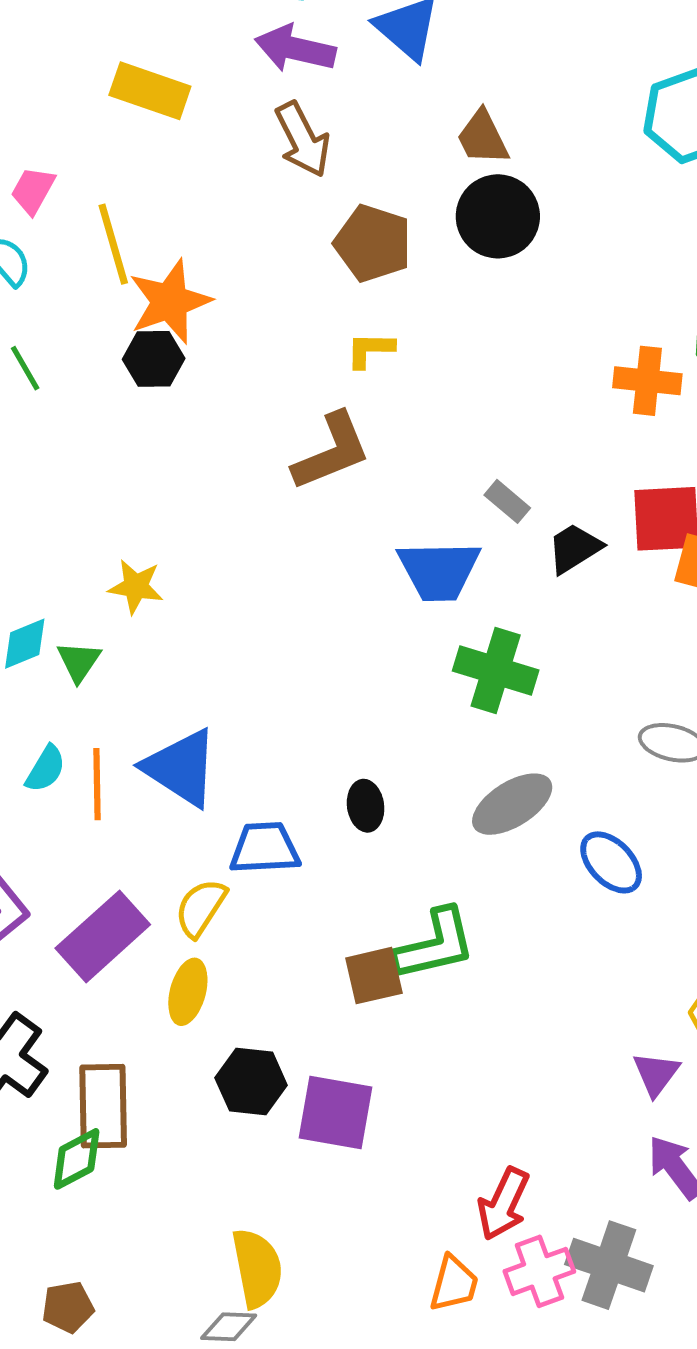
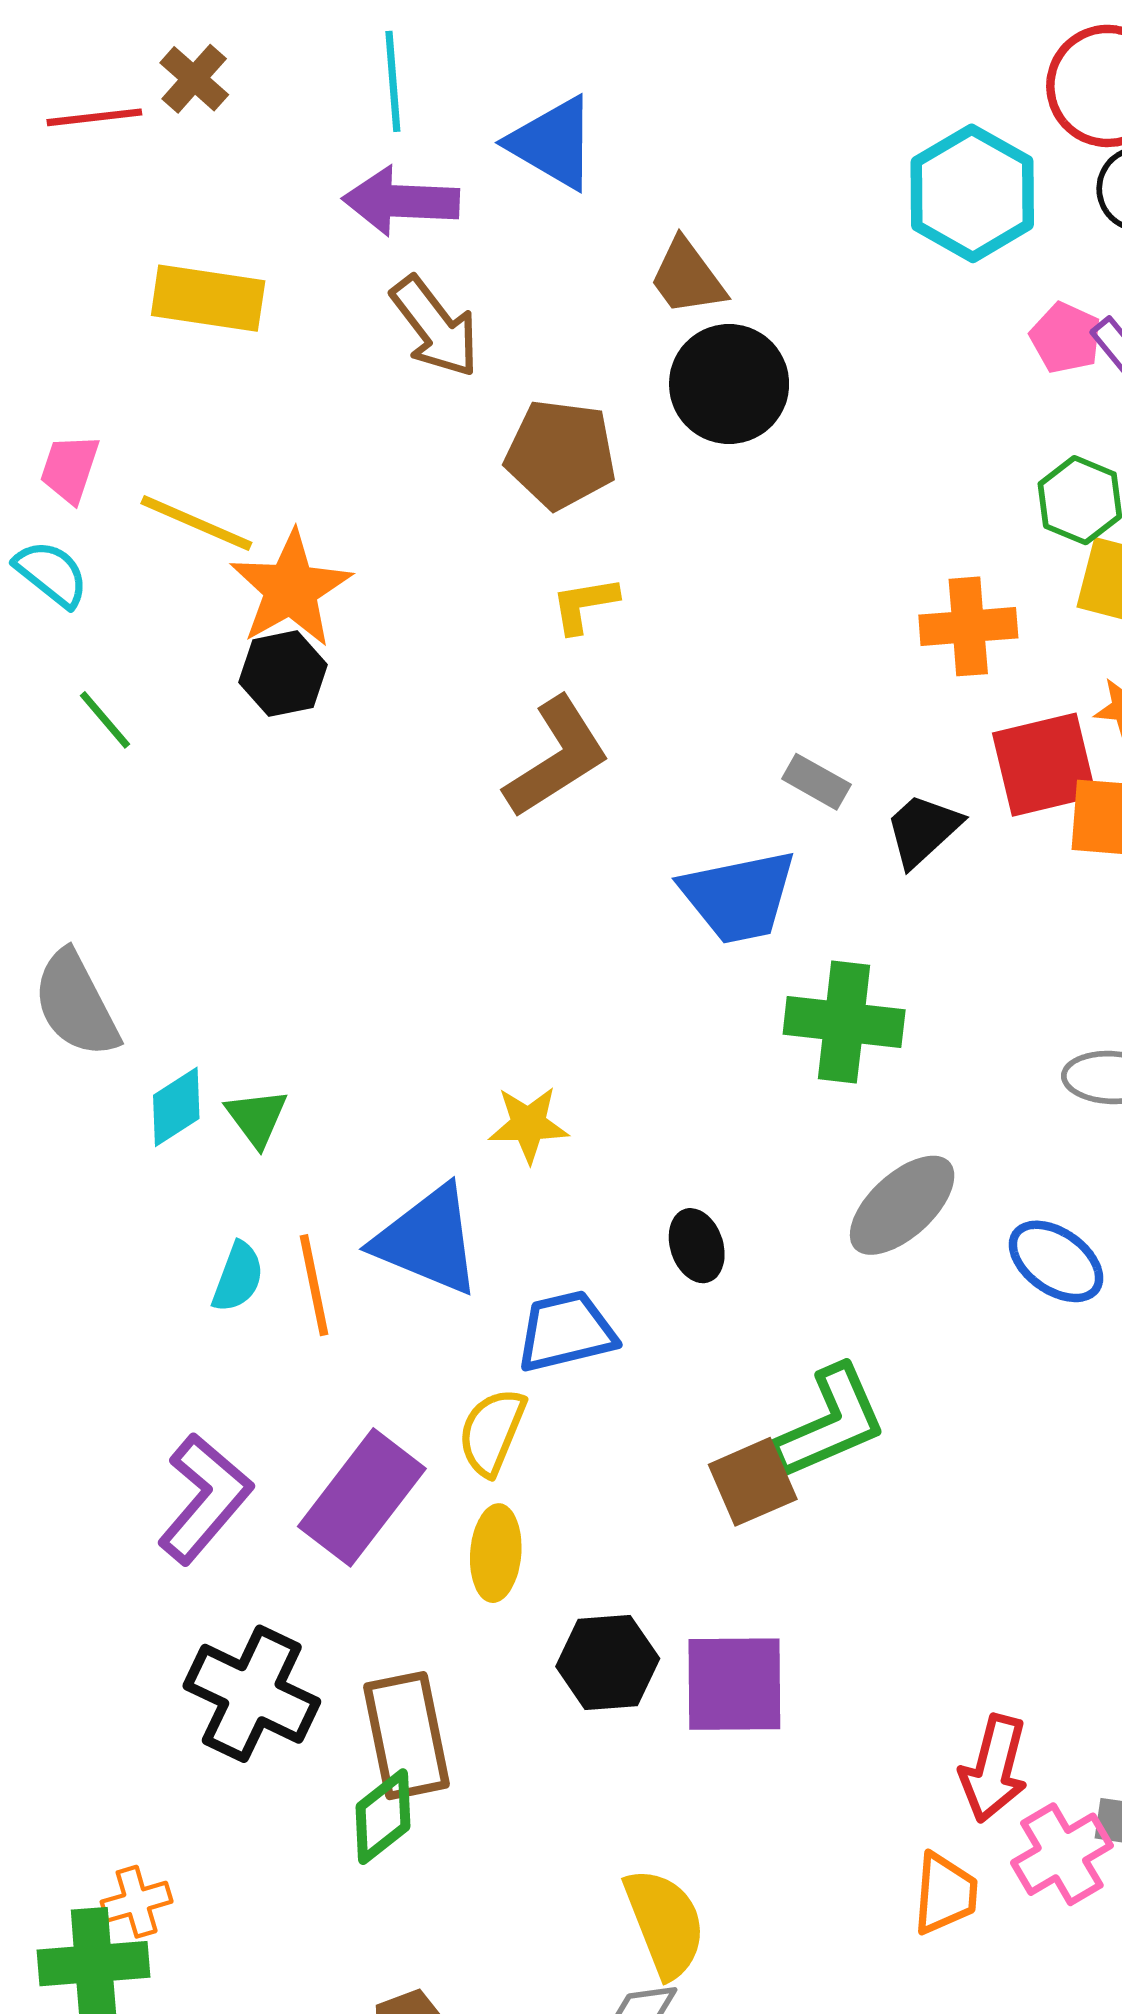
yellow line: (113, 244) -> (196, 523), turned -40
orange cross: (647, 381) -> (968, 626), moved
yellow star: (136, 587) -> (528, 1124), moved

